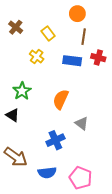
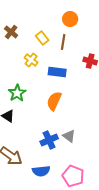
brown line: (84, 37) -> (63, 42), moved
blue rectangle: (72, 61) -> (57, 72), moved
gray triangle: (82, 123) -> (69, 136), moved

